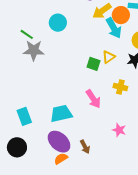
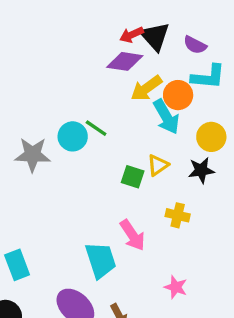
cyan circle: (58, 23) -> (73, 136), moved
green line: (27, 34) -> (96, 128), moved
cyan trapezoid: (61, 114) -> (101, 260), moved, turned 85

